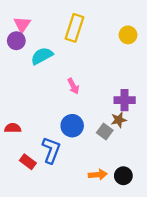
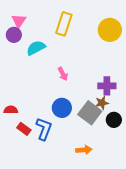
yellow circle: (128, 35) -> (110, 30), size x1.5
gray square: (105, 132) -> (90, 113), size x1.6
red rectangle: (28, 162) -> (24, 129), moved
black circle: (123, 176) -> (114, 120), moved

